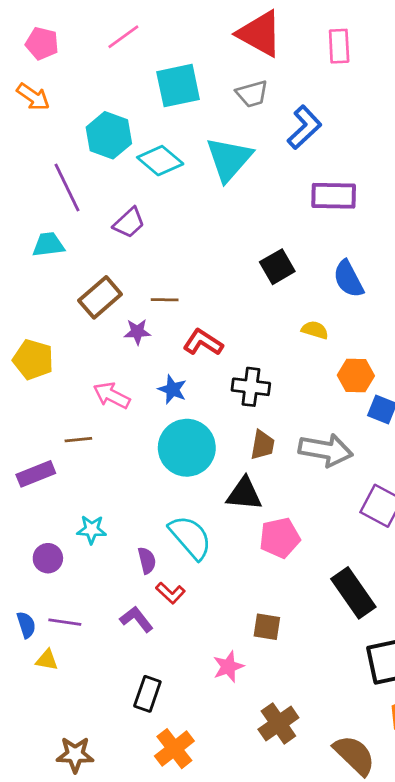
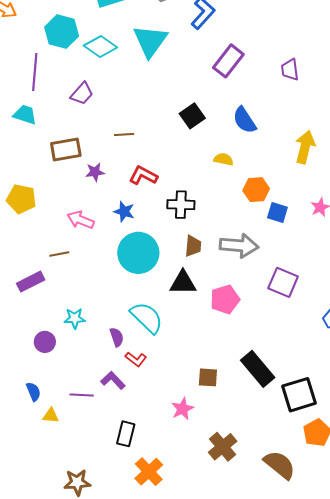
purple line: (67, 187) -> (35, 72), turned 36
purple rectangle: (334, 196) -> (228, 61), turned -48
cyan trapezoid: (48, 245) -> (25, 115), turned 30
brown rectangle: (100, 297) -> (66, 150), turned 36
brown line: (165, 300) -> (124, 134), moved
pink pentagon: (280, 538) -> (225, 299), moved
black rectangle: (353, 593) -> (258, 369), moved
purple line: (65, 622) -> (82, 395), moved

